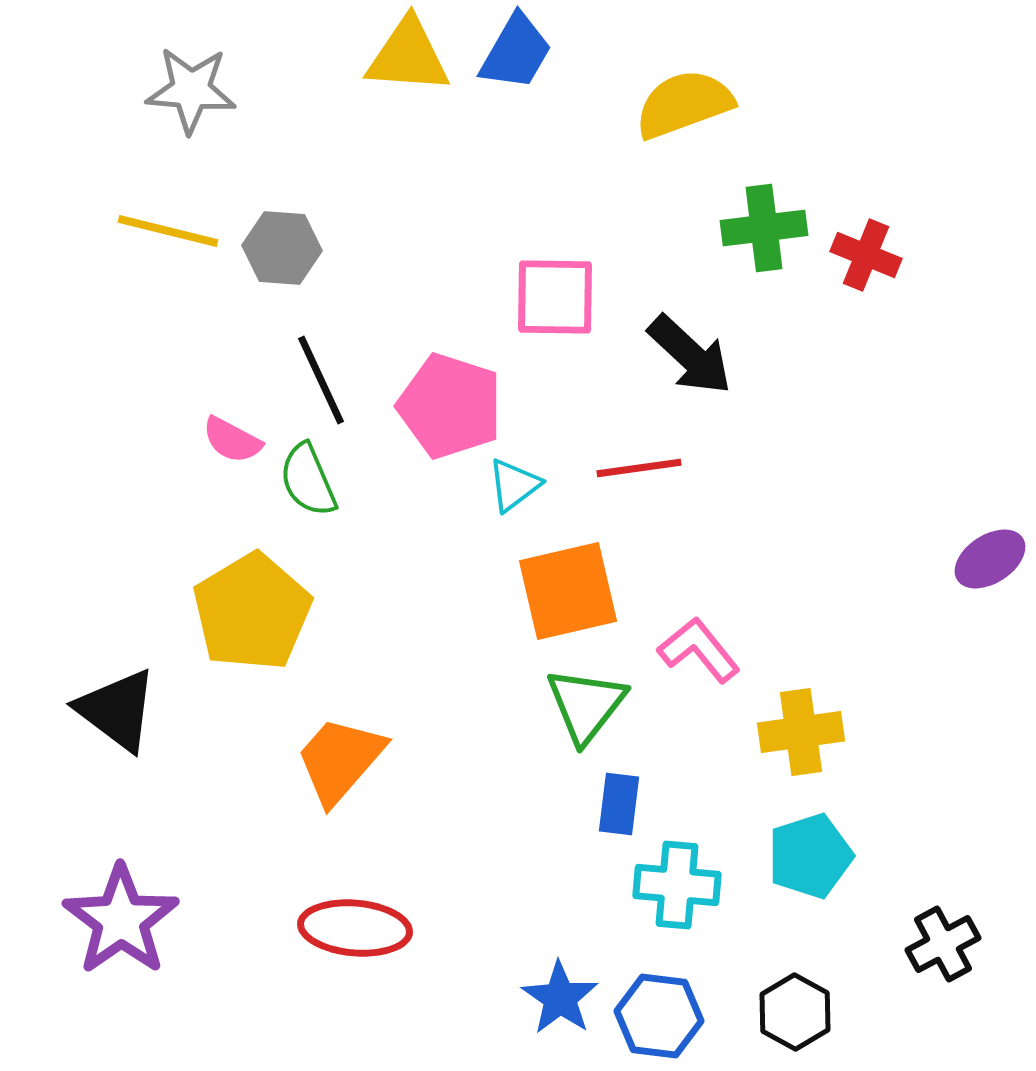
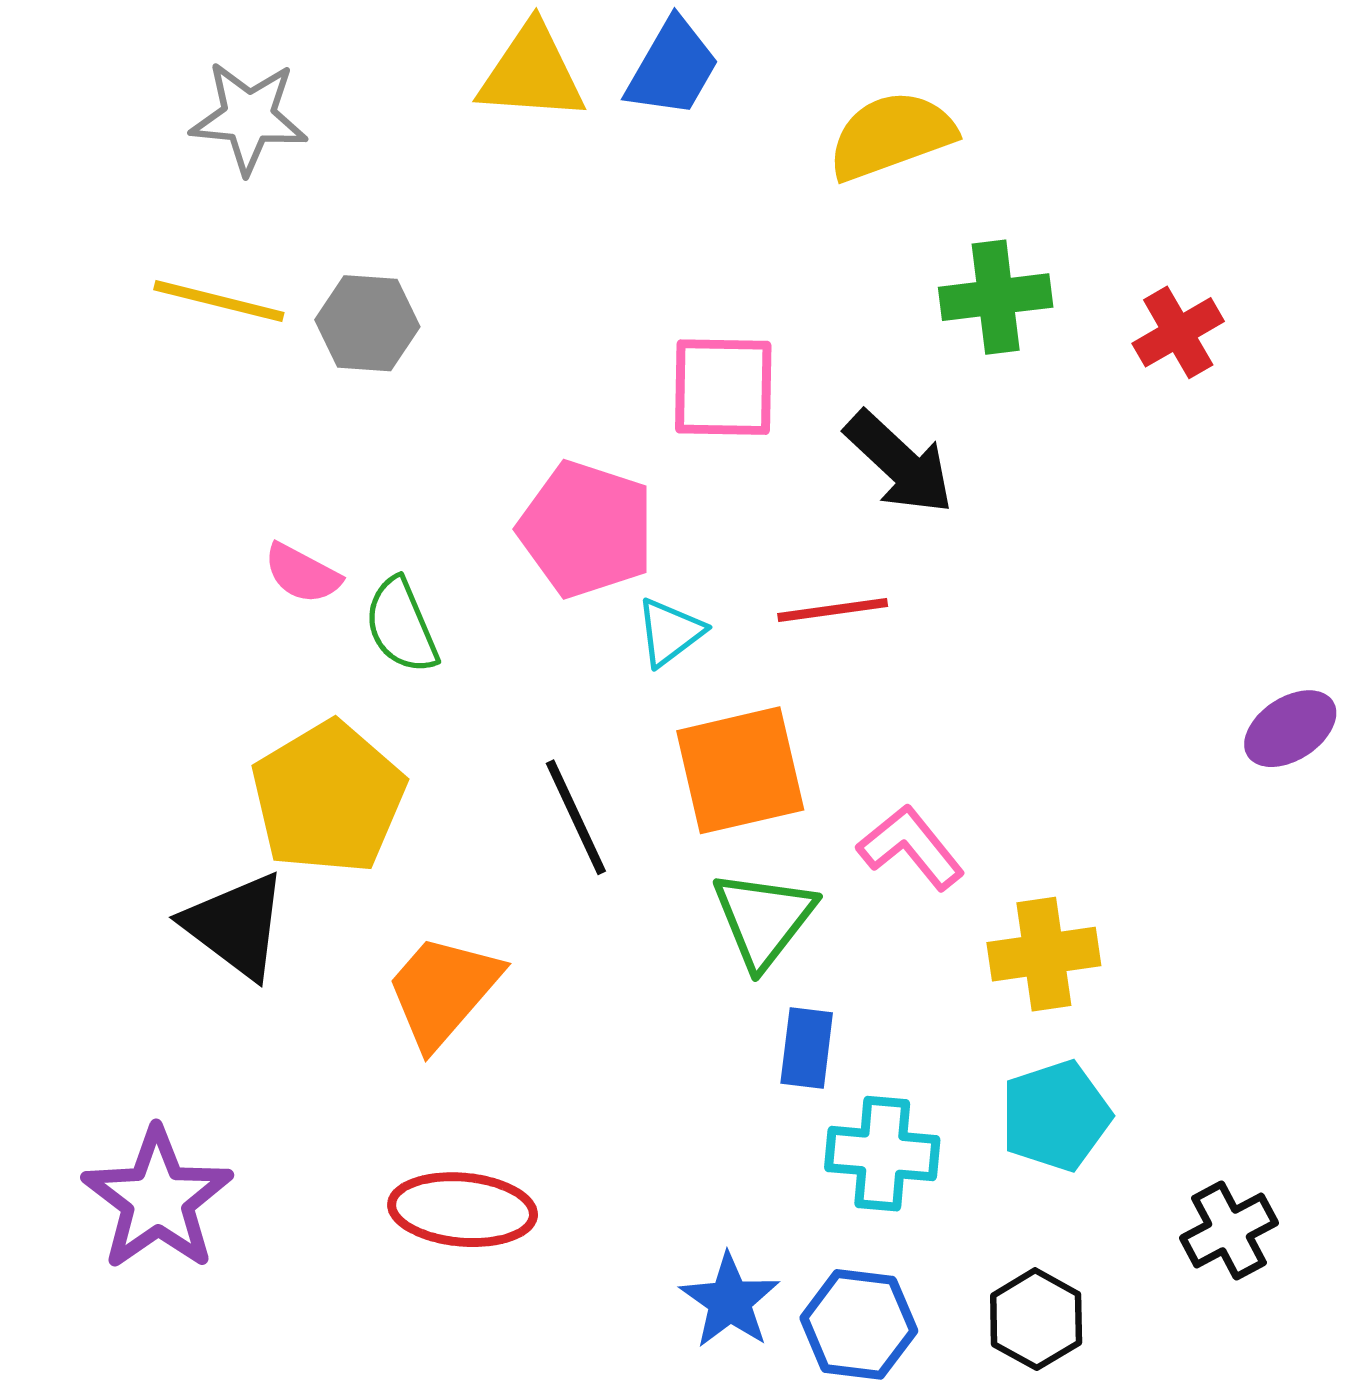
red cross: (866, 255) -> (1178, 332), moved, turned 38
black line: (321, 380) -> (576, 817), moved
black triangle: (117, 710) -> (236, 925), moved

